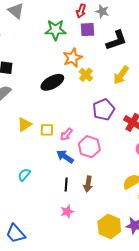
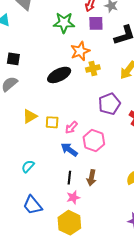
yellow cross: (86, 75) -> (93, 69), turned 32
pink star: (67, 212) -> (73, 197), moved
yellow hexagon: (109, 226) -> (69, 223), moved
blue trapezoid: (16, 233) -> (33, 205), moved

